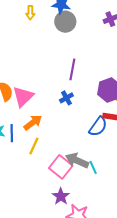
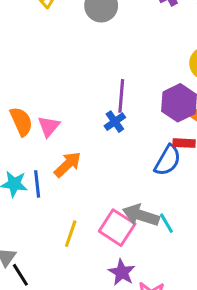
purple line: (72, 69) -> (121, 96), moved
pink triangle: (23, 97) -> (49, 126), size x0.7
yellow line: (34, 146) -> (71, 234), moved

